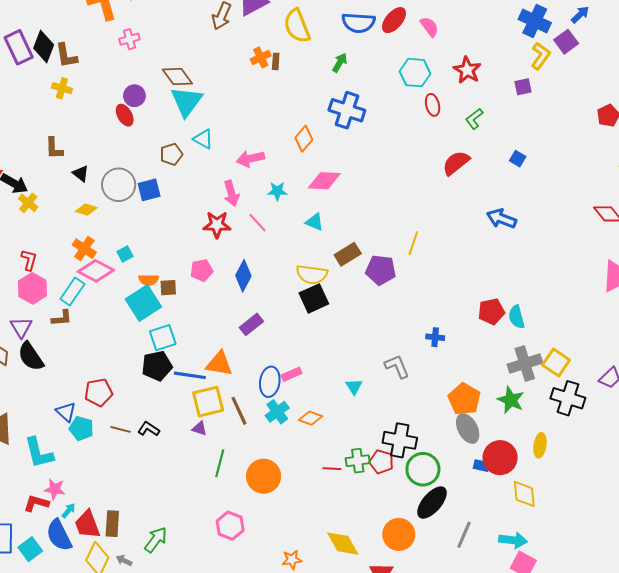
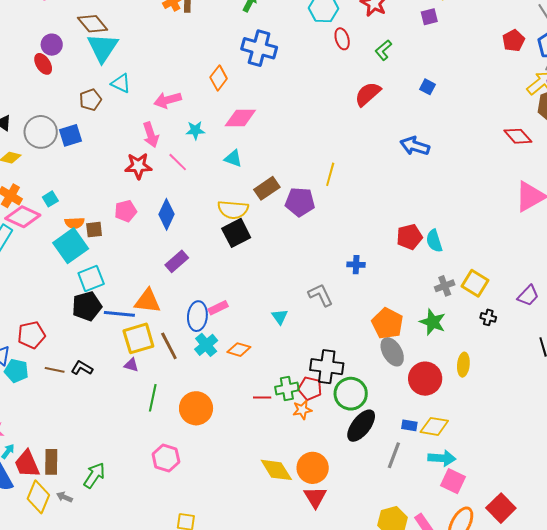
gray cross: (525, 364) -> (445, 286), size x0.6
black cross: (568, 398) -> (488, 317), size x0.5
blue rectangle: (481, 466) -> (409, 425), moved
yellow diamond: (524, 494) -> (434, 426), moved, turned -72
orange circle: (399, 534) -> (313, 468), moved
orange star: (292, 560) -> (302, 410), moved

